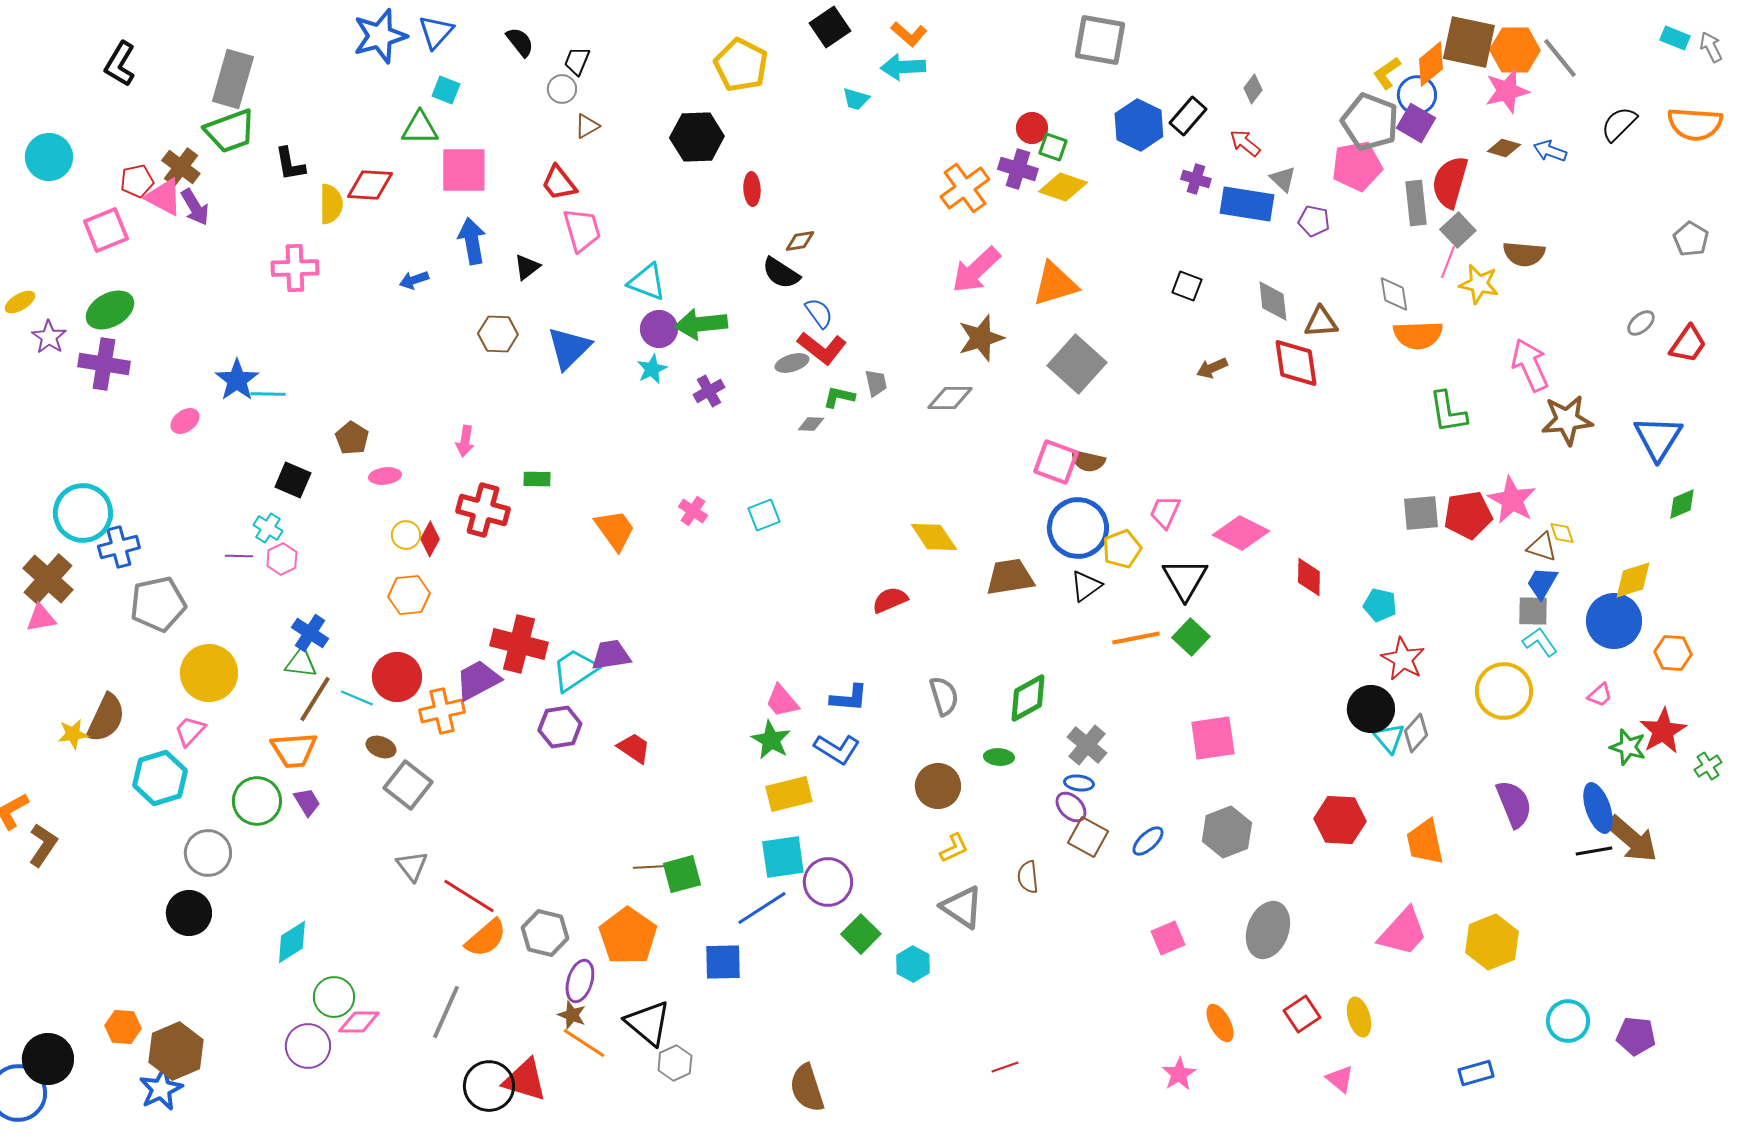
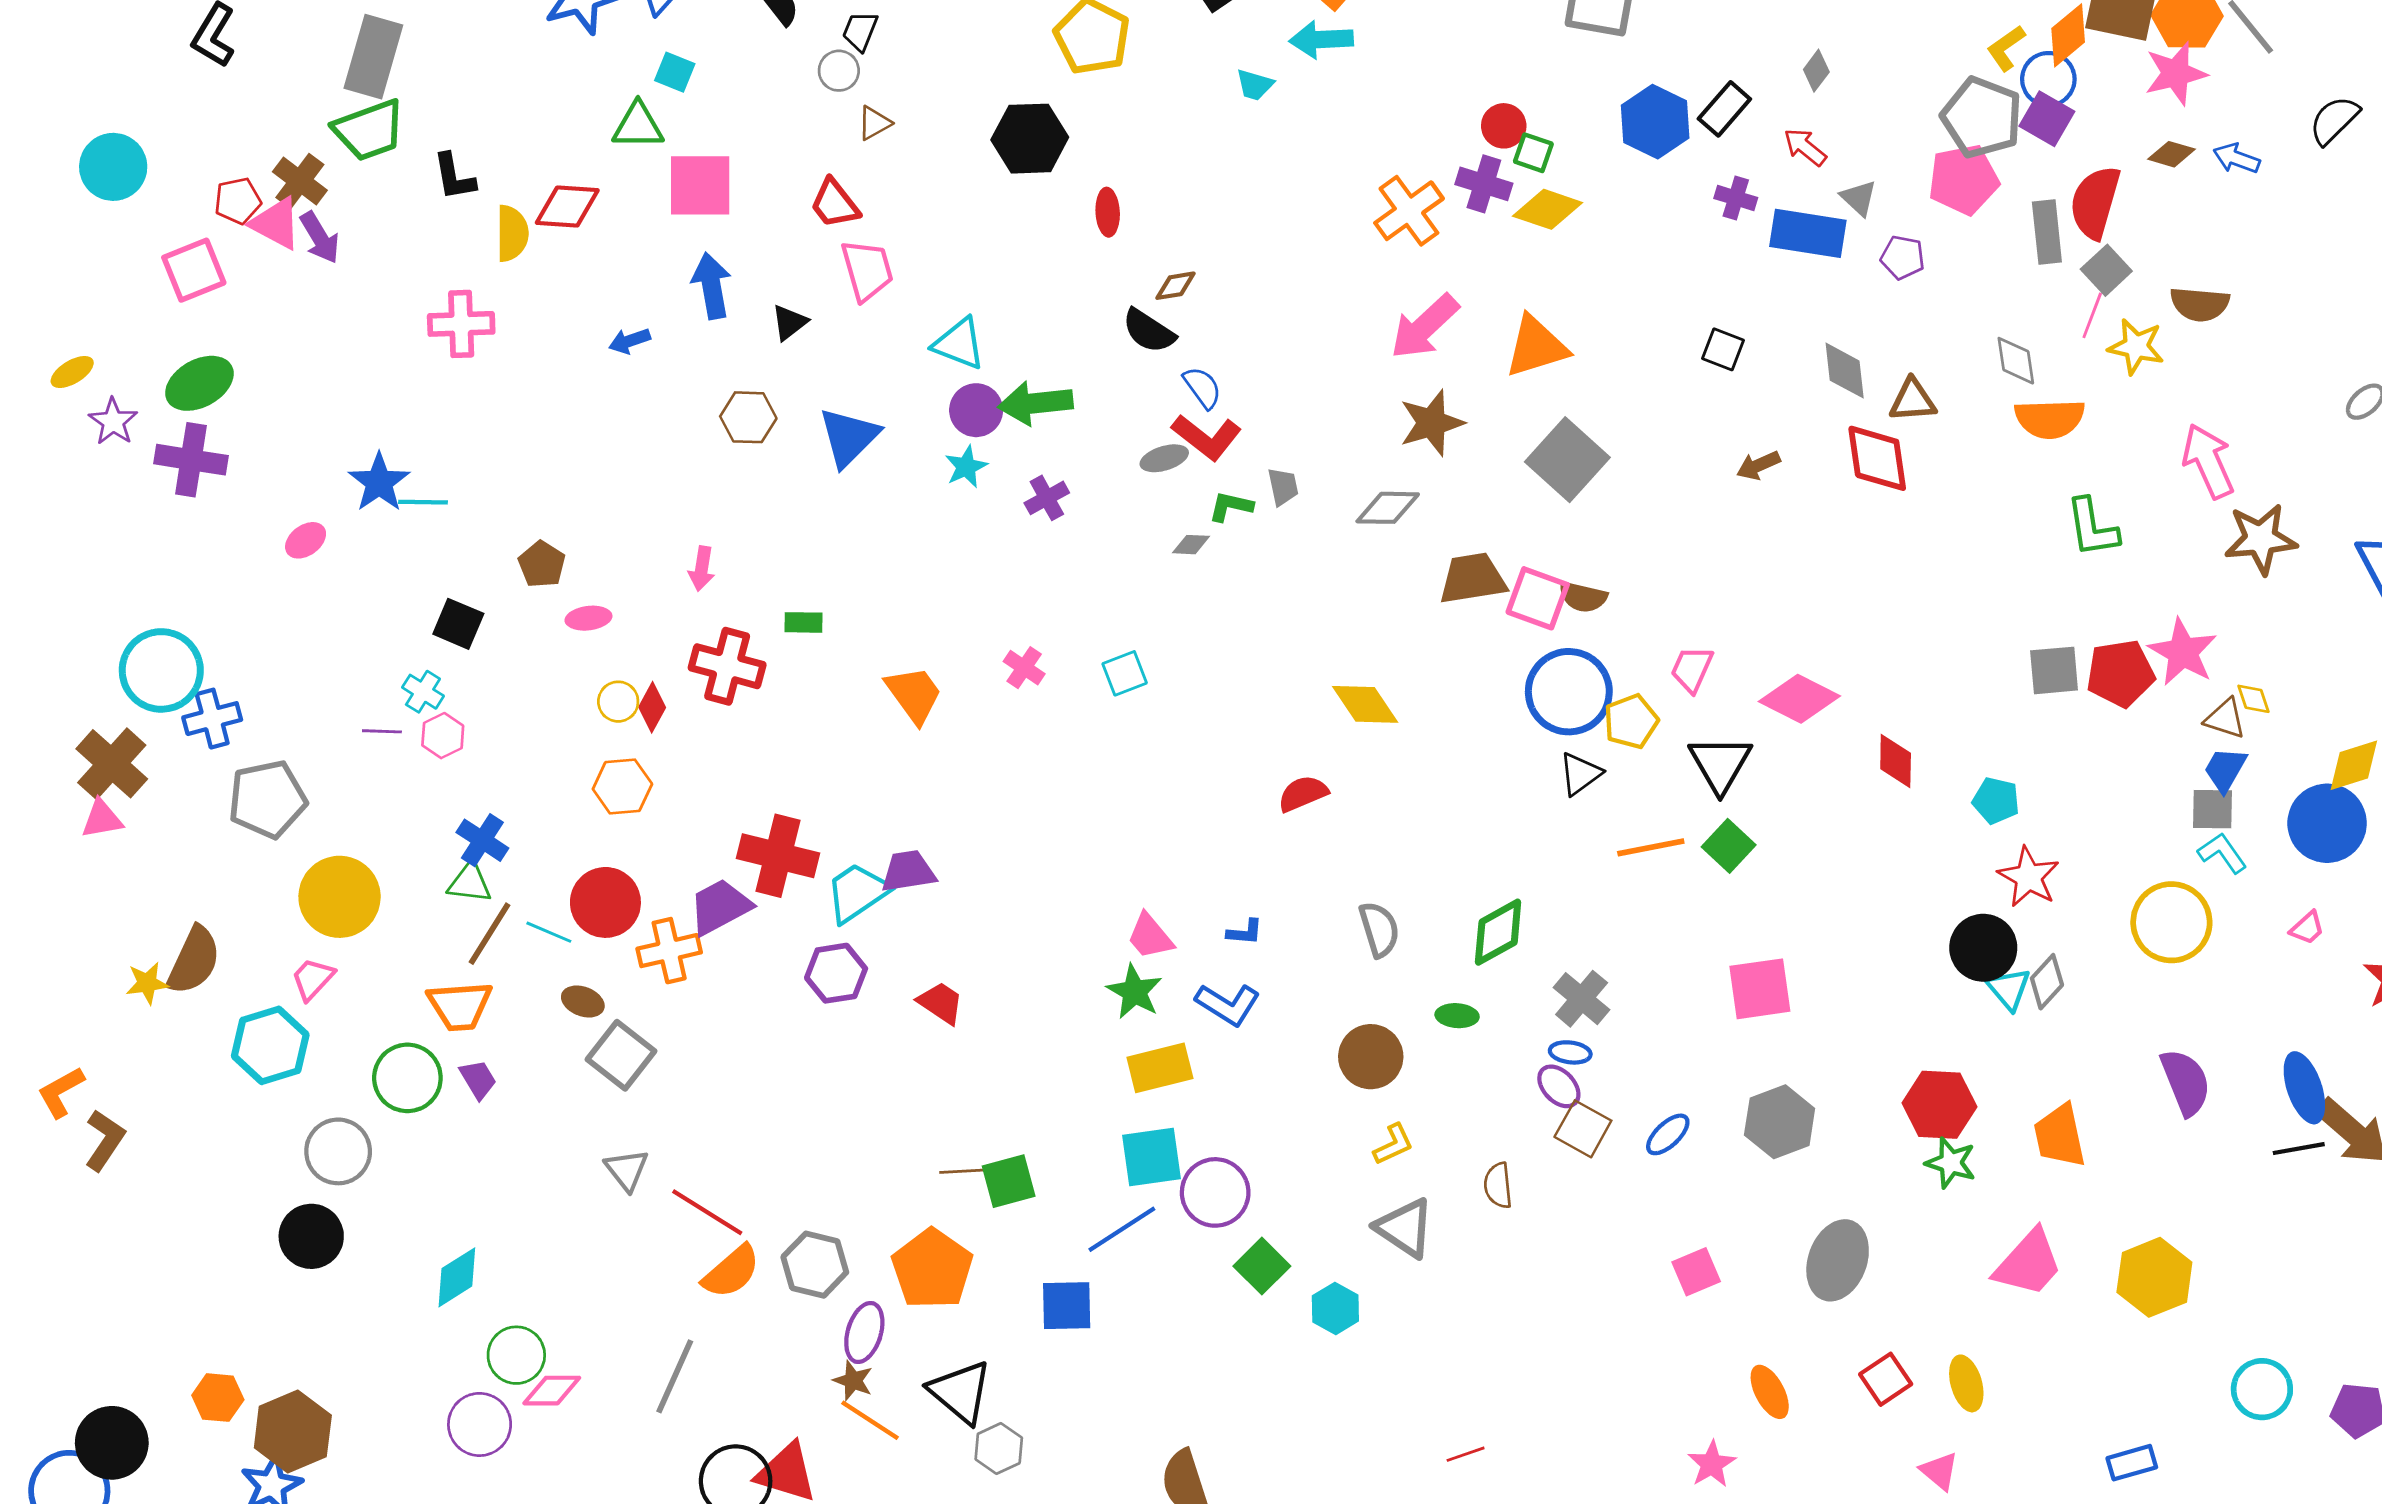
brown trapezoid: (1010, 577) -> (1473, 579), moved
blue L-shape: (849, 698) -> (1245, 932), size x0.7
green star: (1628, 747) -> (1951, 1163), moved

